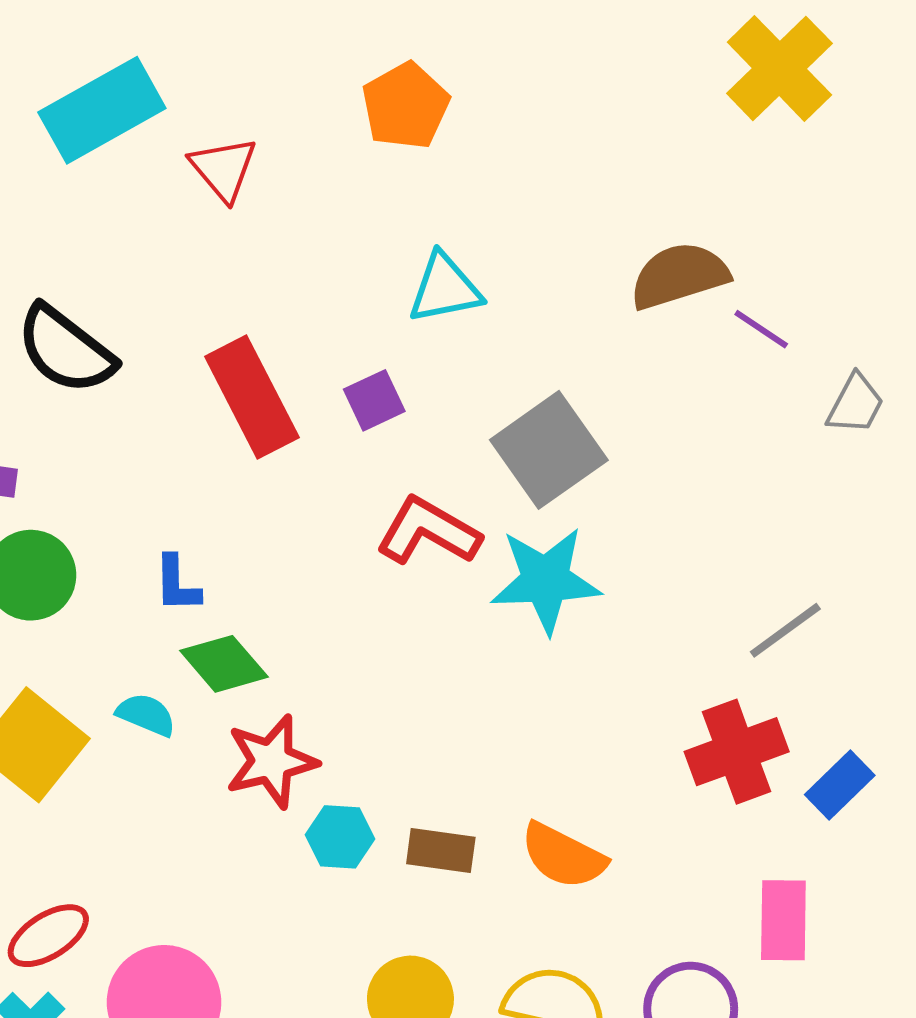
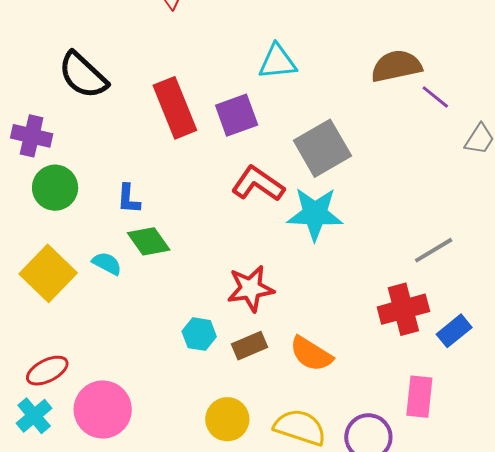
purple square: (374, 400) -> (237, 115), size x1.4
red star: (271, 761) -> (250, 289), moved
brown rectangle: (441, 851) -> (250, 346), turned -36

